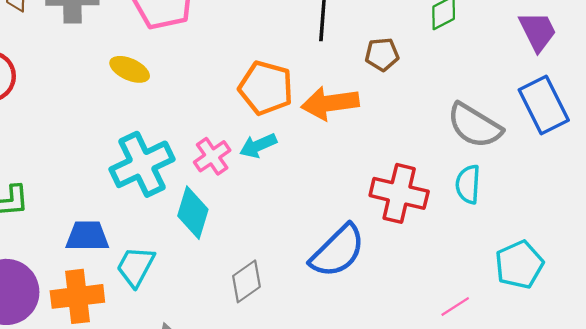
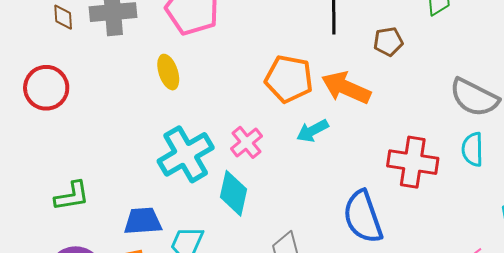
yellow ellipse: (130, 69) -> (168, 72), turned 52
orange arrow: (330, 103) -> (346, 88), turned 36
cyan arrow: (258, 146) -> (312, 131), moved
blue semicircle: (338, 251) -> (363, 217), turned 120

